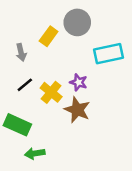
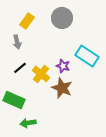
yellow rectangle: (49, 36) -> (27, 21), moved
cyan rectangle: (108, 54) -> (87, 56), moved, turned 45

